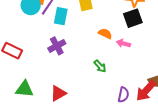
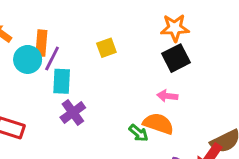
cyan rectangle: (61, 16) -> (62, 81), moved
orange semicircle: (105, 34) -> (158, 124), moved, size x1.5

